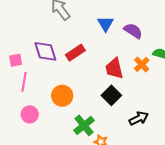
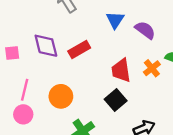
pink line: (24, 82) -> (25, 90), moved

